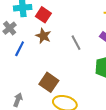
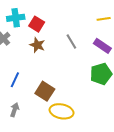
gray line: (76, 43) -> (71, 41), moved
blue line: (20, 49) -> (15, 80), moved

